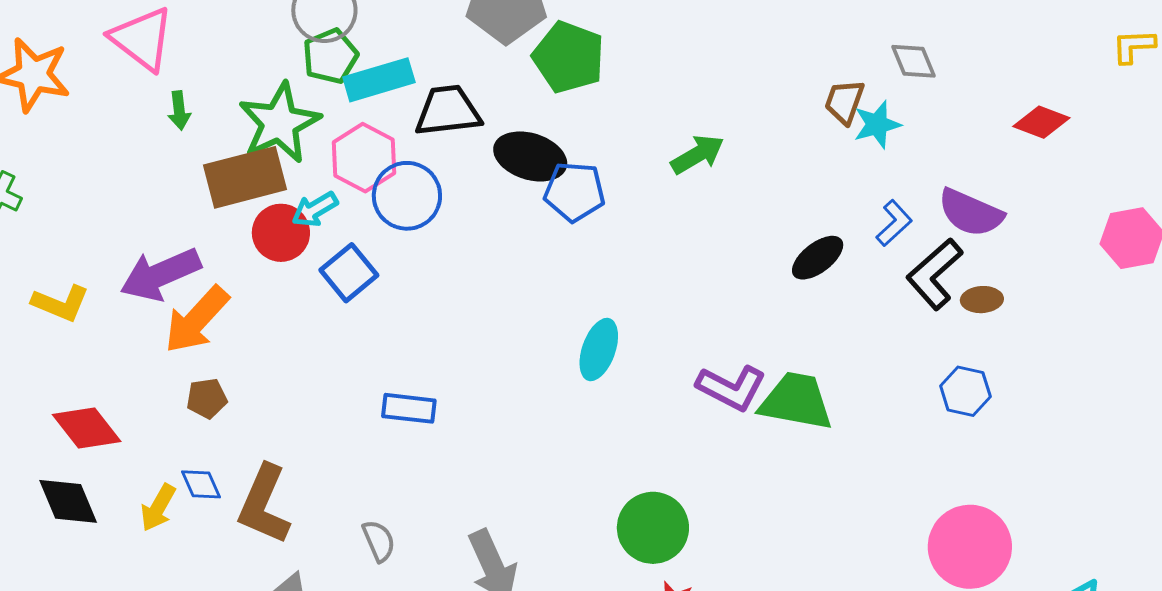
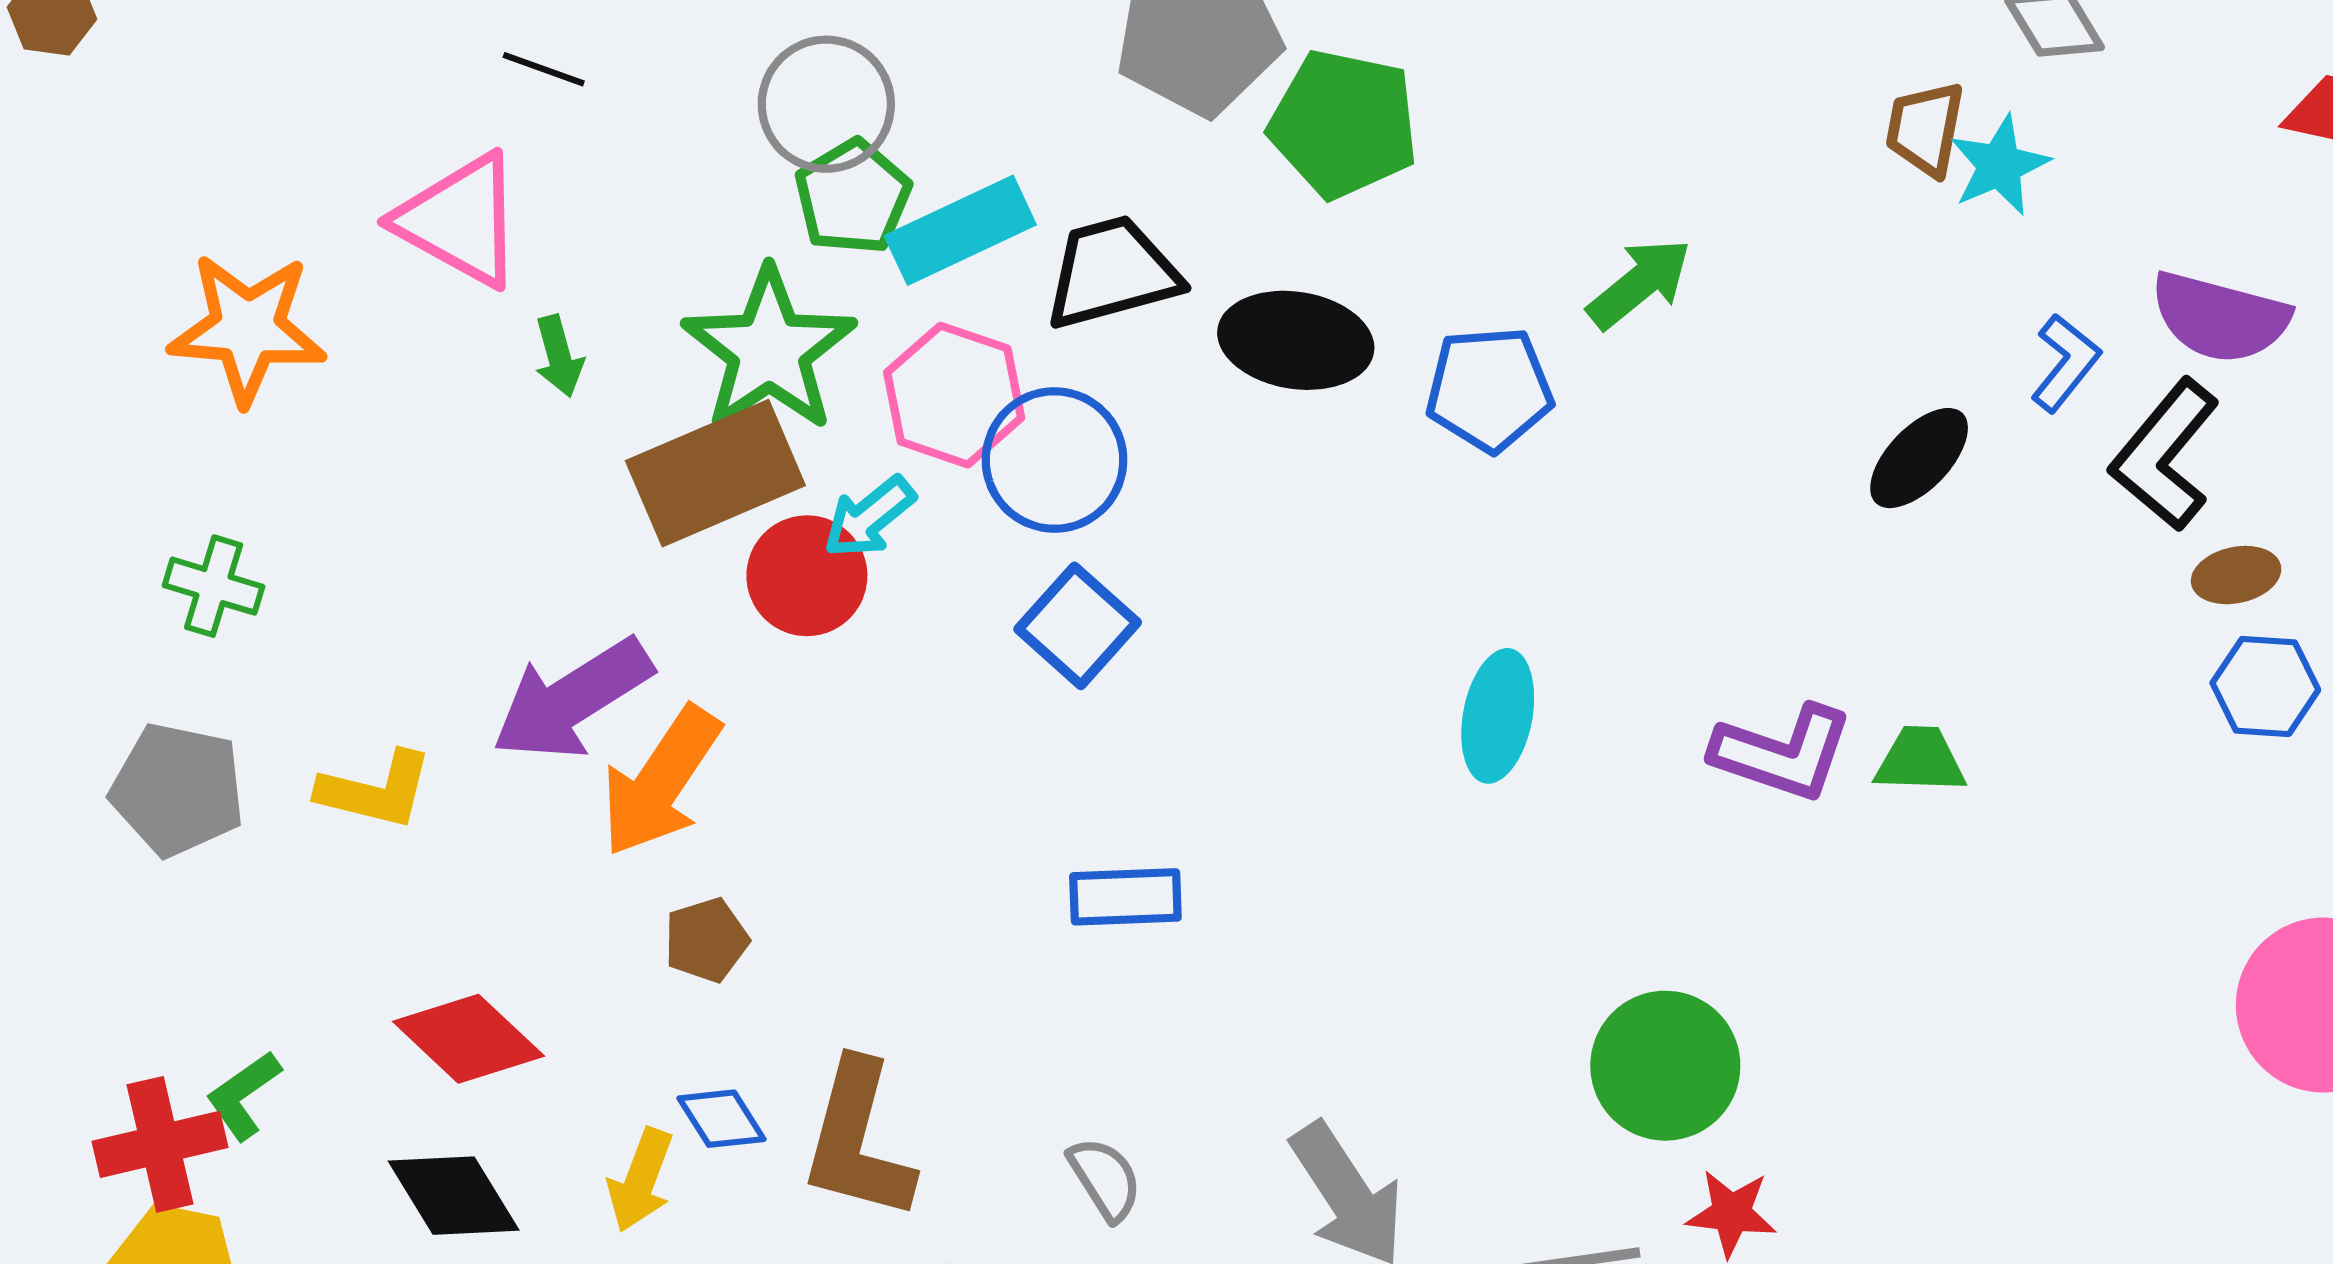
blue pentagon: (574, 192) -> (1489, 389), moved
blue square: (349, 273) -> (1078, 626), moved
brown ellipse: (982, 300) -> (2236, 575), moved
green trapezoid: (796, 401) -> (1920, 760), size x0.6

